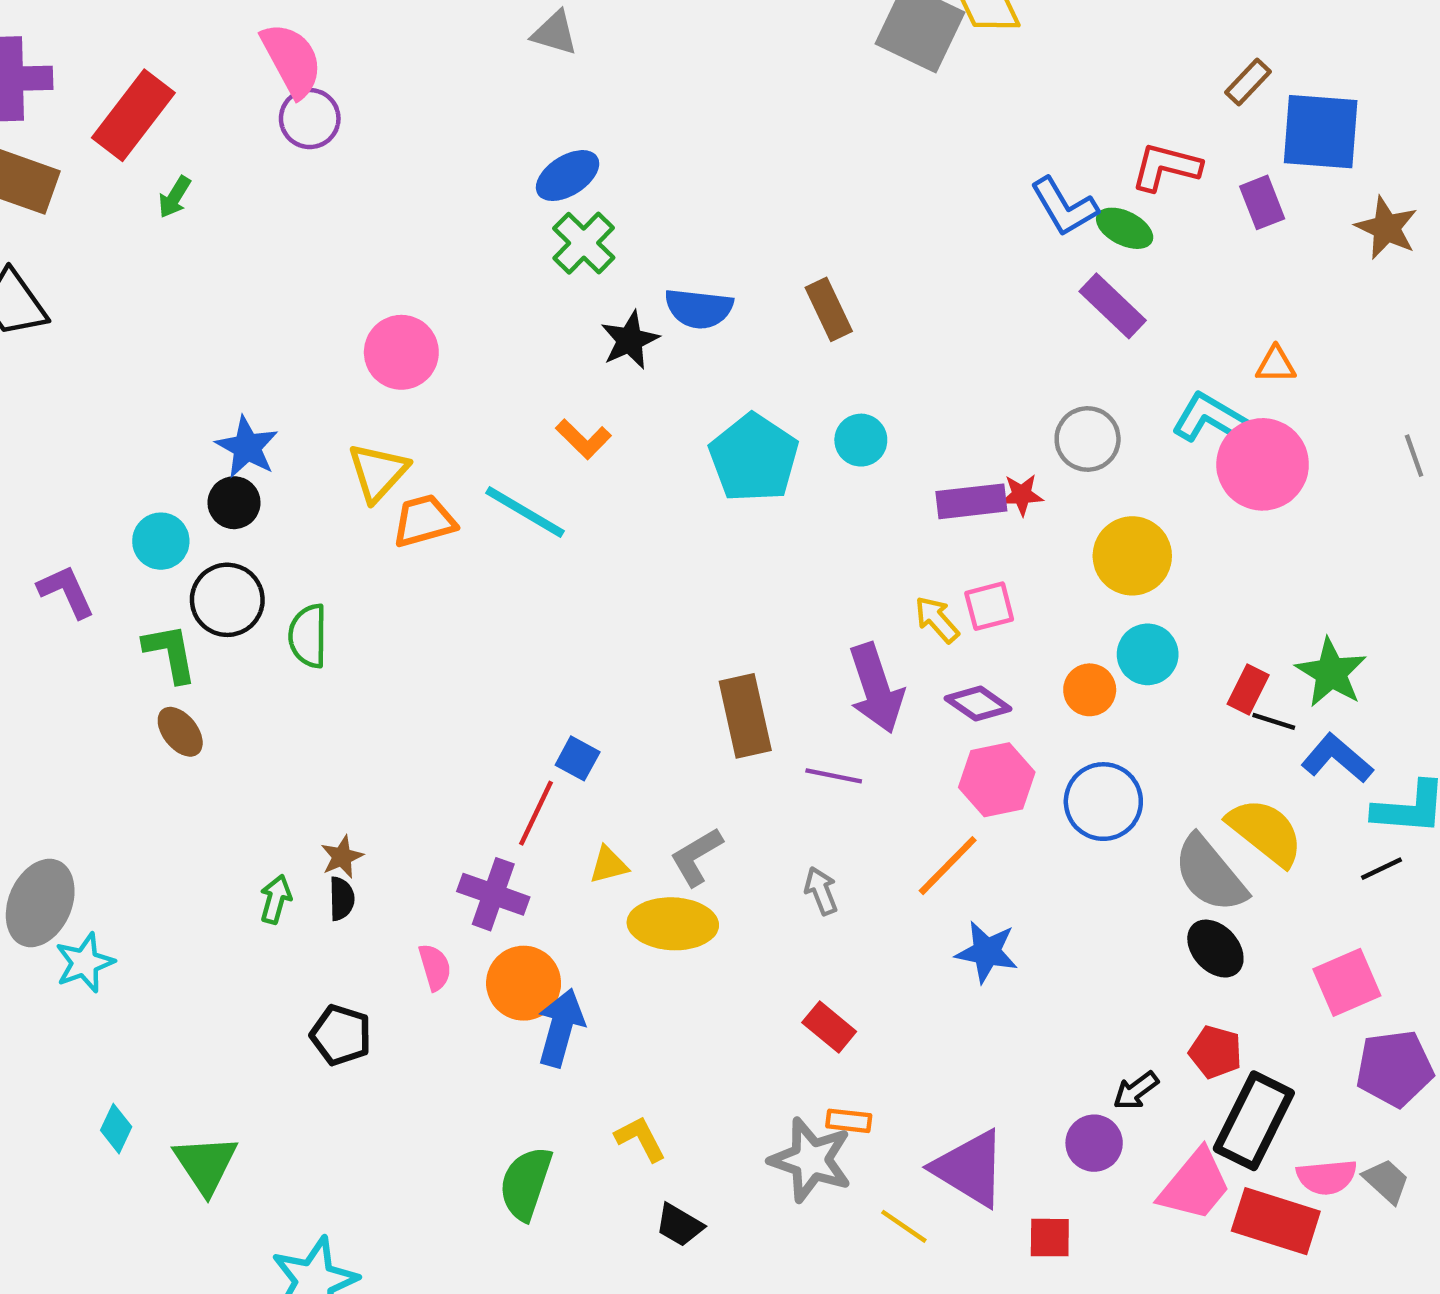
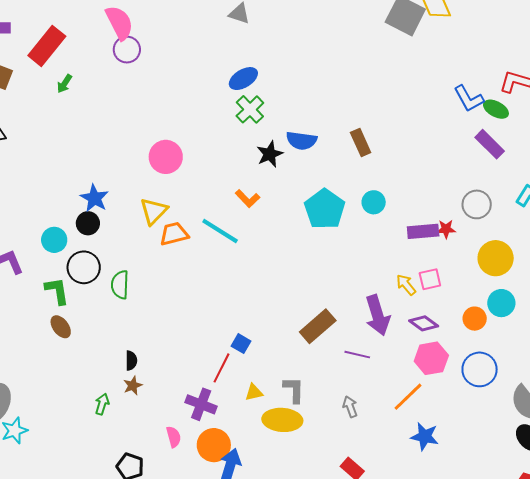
brown rectangle: (745, 716) -> (318, 326), turned 60
gray L-shape: (696, 857) -> (294, 390), turned 120
black semicircle: (342, 899) -> (131, 361), moved

